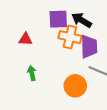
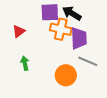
red triangle: (25, 39) -> (19, 31), turned -40

